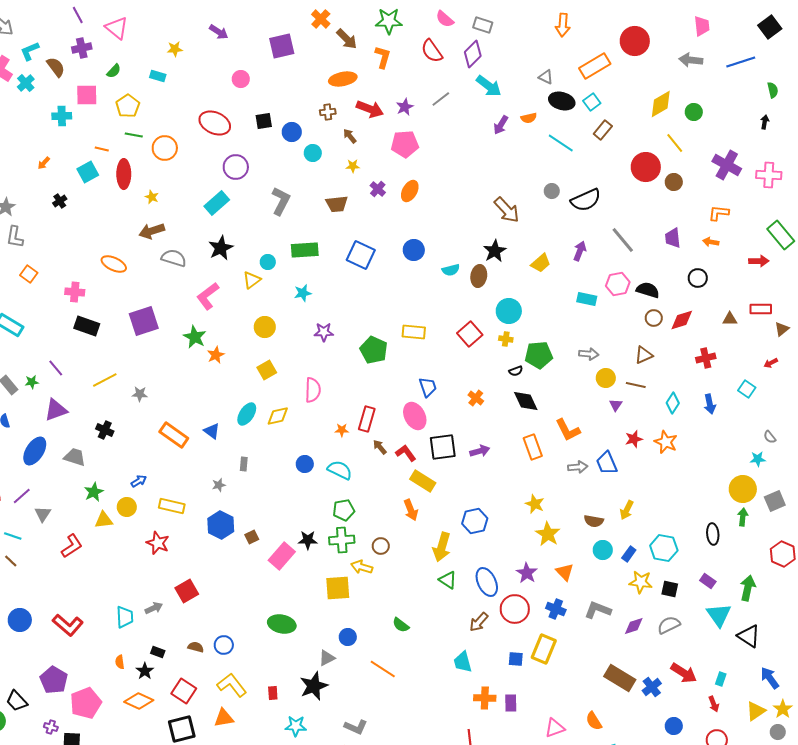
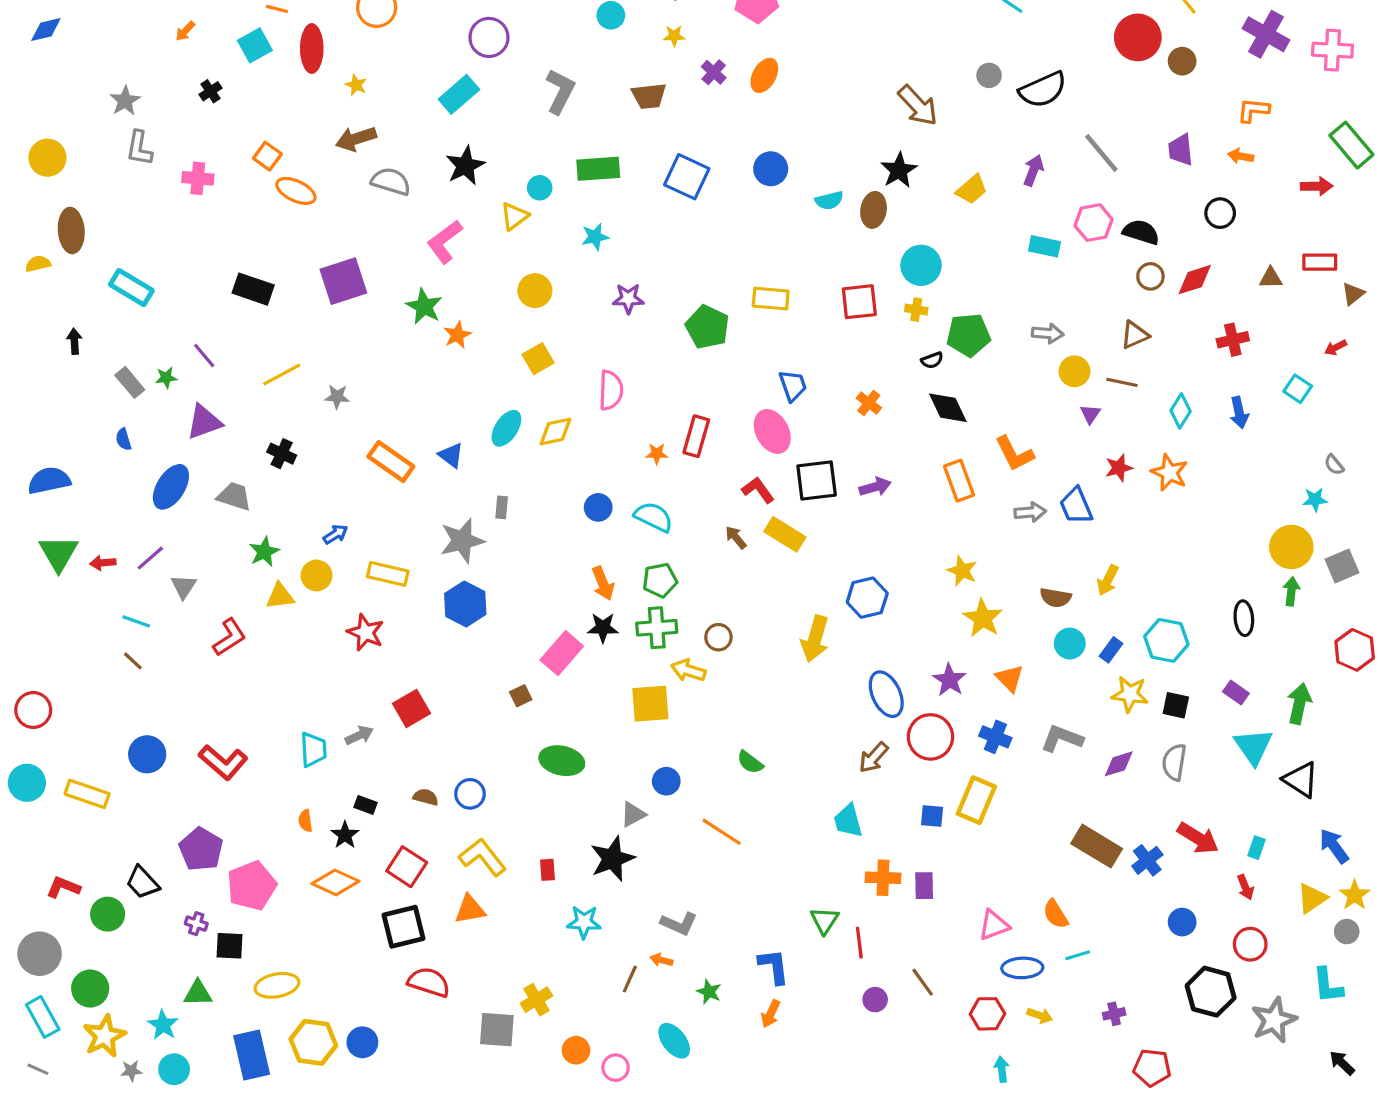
orange square: (29, 274) -> (267, 156), moved
pink cross: (75, 292) -> (198, 178), moved
red square: (470, 334) -> (859, 302), turned 35
brown arrow: (380, 447) -> (736, 537), moved
gray star: (219, 485) -> (462, 541), size x2.0
orange arrow: (411, 510) -> (603, 583), moved
brown square: (252, 537) -> (521, 696), moved
green triangle: (448, 580) -> (824, 920), moved, turned 30
gray semicircle: (669, 625) -> (1174, 762), turned -55

